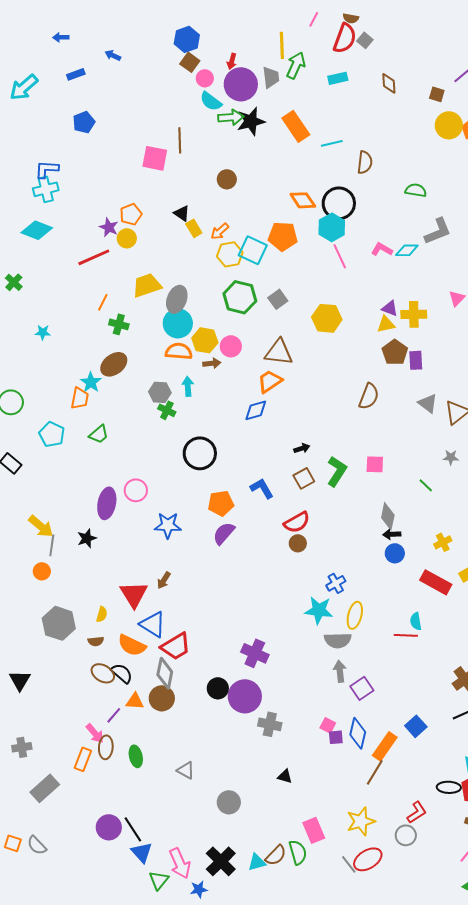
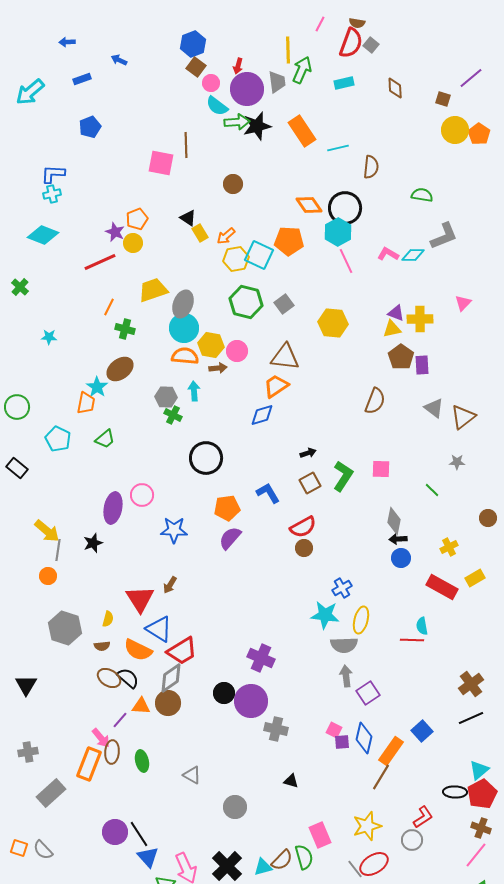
cyan cross: (46, 189) -> (52, 194), size x0.7
gray diamond: (165, 673) -> (171, 678), turned 44
orange rectangle: (83, 759) -> (89, 764), size x1.4

